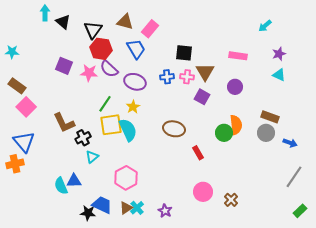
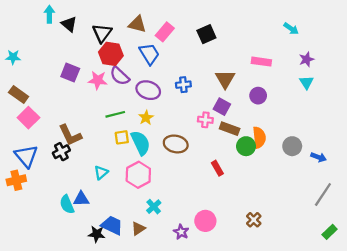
cyan arrow: (265, 26) -> (291, 29), turned -104
black square: (184, 53) -> (206, 34), moved, turned -30
cyan triangle: (279, 75) -> (306, 82), turned 32
pink cross: (187, 77) -> (205, 120), moved
green line: (105, 104) -> (115, 114), turned 42
brown rectangle: (270, 117) -> (230, 129), moved
yellow square: (111, 125) -> (122, 137), size x0.6
brown ellipse: (174, 129) -> (176, 144), moved
black cross: (83, 138) -> (61, 152), moved
pink hexagon: (126, 178) -> (138, 175), moved
pink circle: (203, 192) -> (205, 221), moved
cyan cross: (137, 208) -> (154, 207), moved

